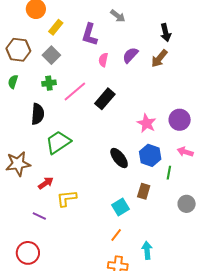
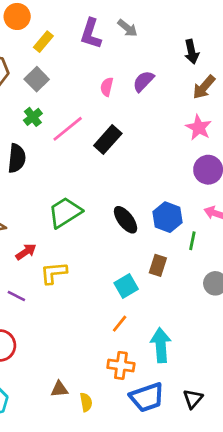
purple L-shape: (90, 35) -> (91, 34), moved
brown arrow: (159, 58) -> (204, 87), moved
green cross: (49, 83) -> (33, 117), turned -32
pink star: (147, 123) -> (199, 128), moved
green trapezoid: (58, 142) -> (65, 212), moved
cyan arrow: (147, 250) -> (161, 345), size x1.4

